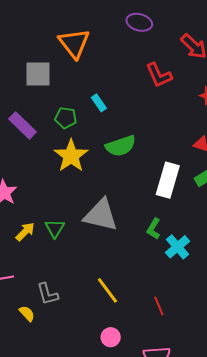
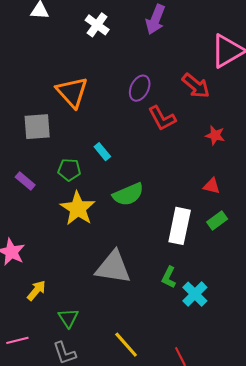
purple ellipse: (139, 22) -> (140, 88), moved, turned -75
purple rectangle: (22, 125) -> (25, 181), size x0.7
green triangle: (55, 228) -> (68, 318), moved

